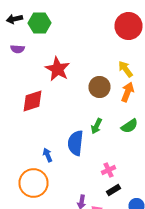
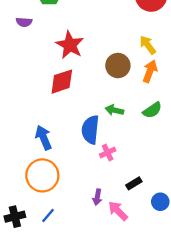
red diamond: (32, 101) -> (62, 82), moved
green arrow: (96, 126) -> (114, 110), turned 77
blue arrow: (48, 155) -> (43, 138), moved, size x1.5
pink cross: (108, 170) -> (108, 153), moved

